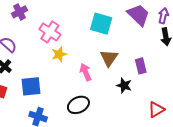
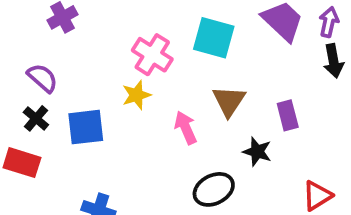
pink cross: (50, 32) -> (152, 55), moved
blue square: (31, 86) -> (86, 127), moved
black ellipse: (78, 105) -> (214, 189), moved

